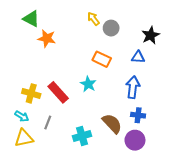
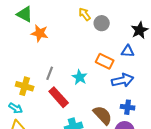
orange rectangle: (102, 59) -> (105, 61), moved
blue arrow: (133, 87) -> (123, 80), turned 70
red rectangle: (58, 92) -> (59, 97), moved
gray line: (48, 122) -> (50, 73), moved

